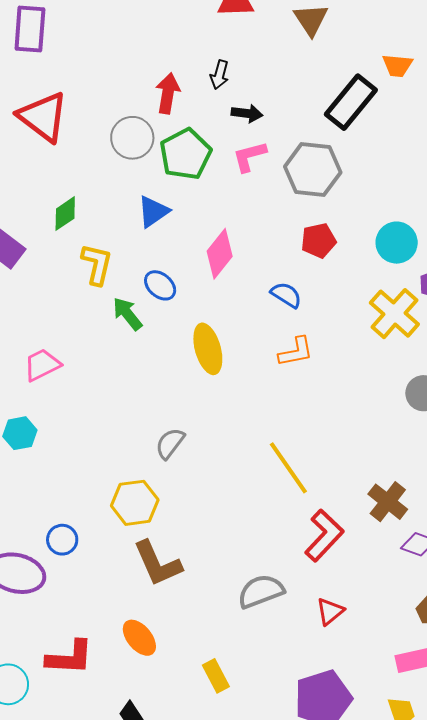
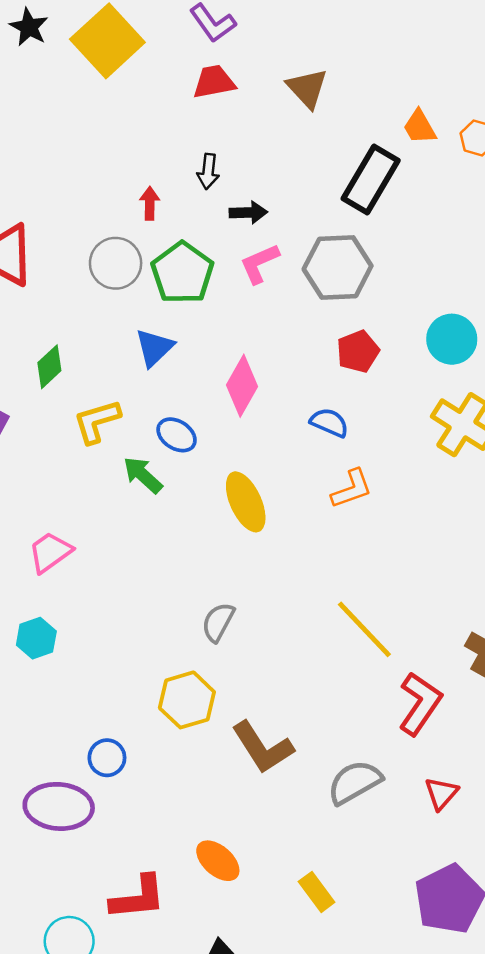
orange trapezoid: (397, 66) -> (420, 127), turned 64
red arrow: (168, 93) -> (150, 203), size x0.7
yellow L-shape: (97, 264) -> (97, 421), turned -111
brown L-shape: (157, 563) -> (263, 747), moved

